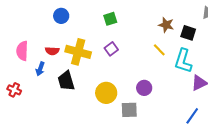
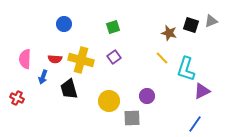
black square: (188, 33) -> (191, 25), moved

